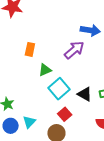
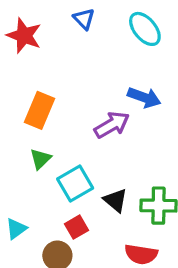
orange rectangle: (30, 49) -> (40, 110), size x1.5
green triangle: (45, 70) -> (40, 159), moved, turned -32

